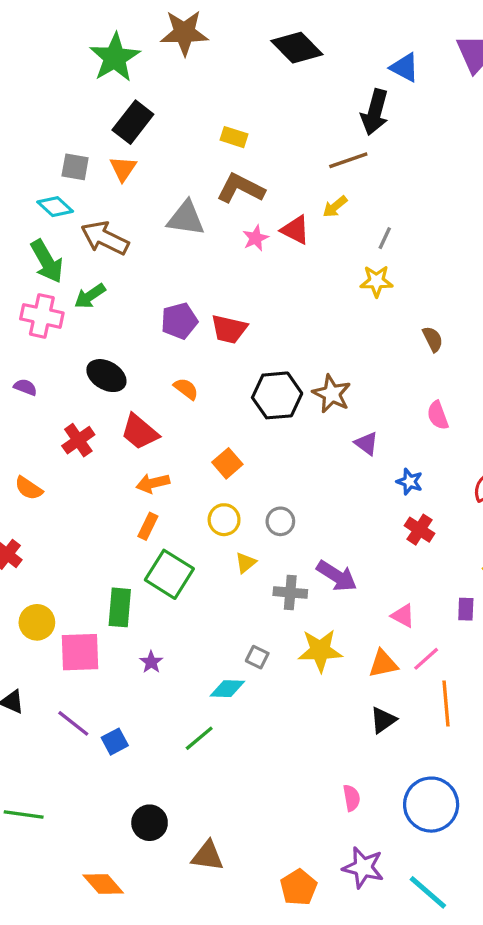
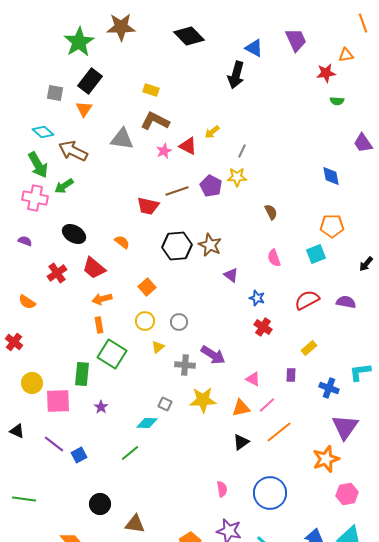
brown line: (348, 160) -> (177, 191), moved
gray square: (75, 167) -> (55, 93), moved
purple pentagon: (179, 321) -> (211, 186), moved, turned -30
orange rectangle: (148, 526) -> (99, 325), turned -35
orange line: (446, 703) -> (279, 432), turned 56

